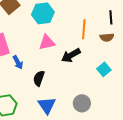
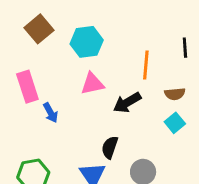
brown semicircle: (107, 37) -> (175, 94), moved
black semicircle: (39, 78) -> (110, 147), moved

